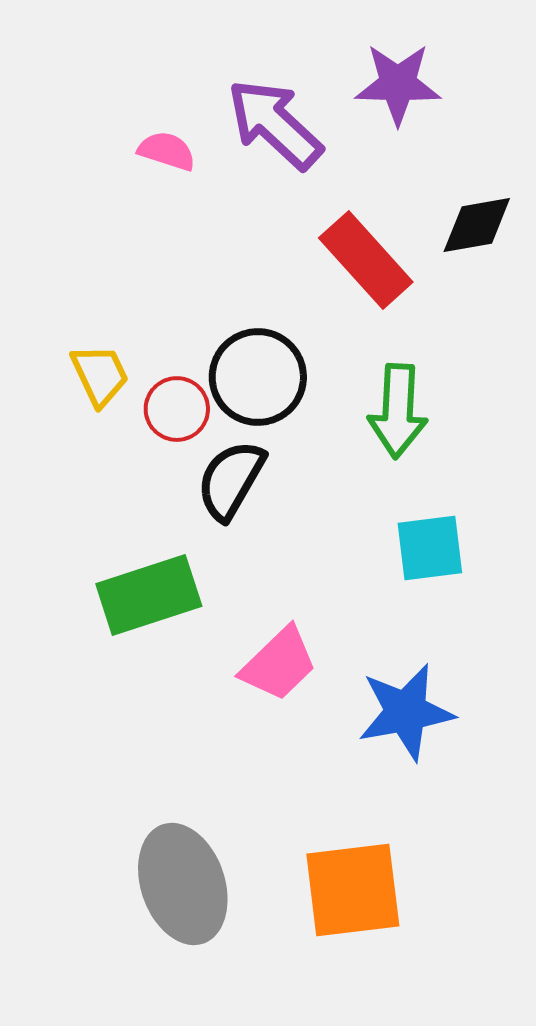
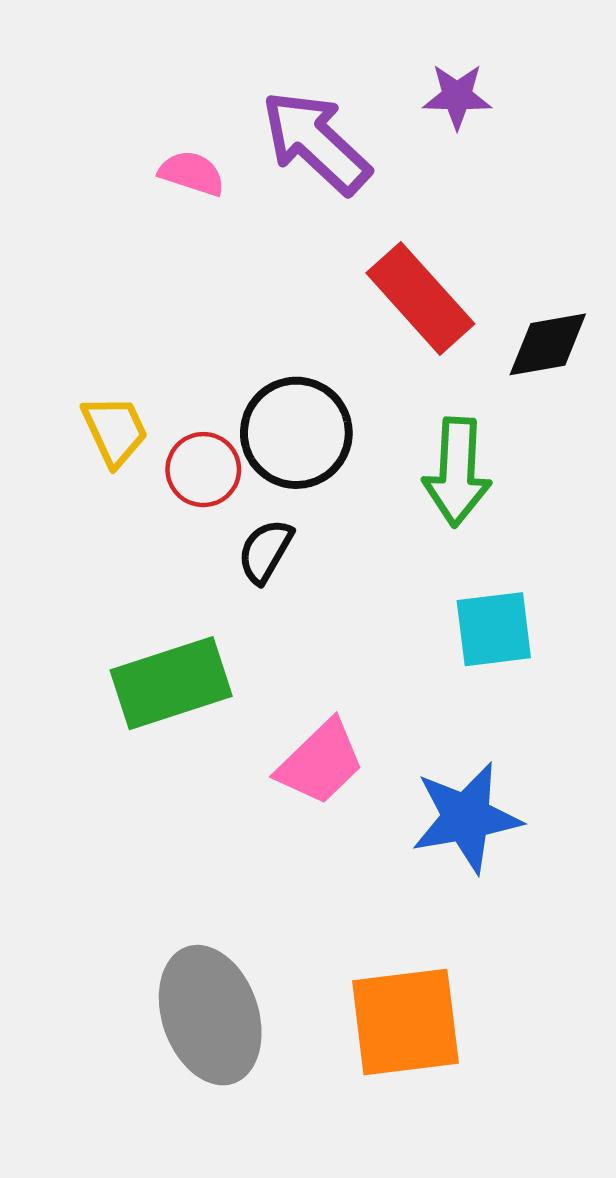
purple star: (398, 84) -> (457, 96), size x0.7
black diamond: (477, 225) -> (548, 344), moved
black semicircle: (231, 480) -> (265, 551), size x0.7

